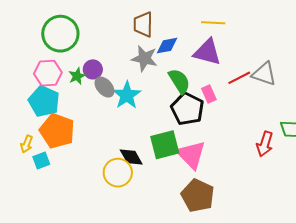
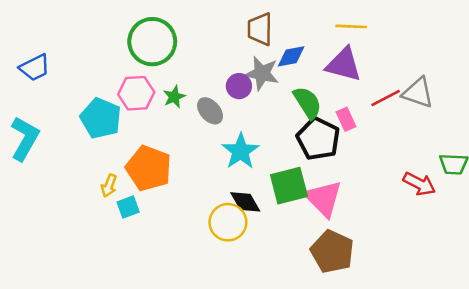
purple circle: (93, 69) -> (239, 86), moved
cyan star: (127, 95) -> (240, 151), moved
cyan pentagon: (44, 101) -> (101, 118), moved
red arrow: (265, 144) -> (419, 184), turned -80

